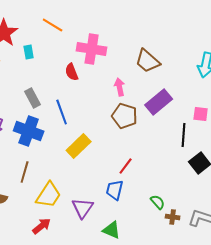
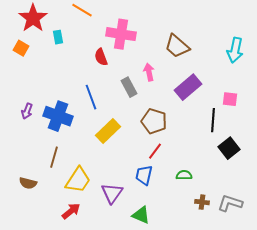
gray rectangle: (33, 98) -> (129, 87), moved
brown pentagon: (125, 116) -> (154, 121), moved
green semicircle: (158, 202) -> (184, 175), moved, turned -49

